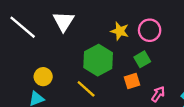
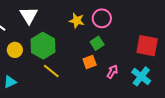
green hexagon: (98, 60) -> (43, 46), moved
yellow circle: (43, 77) -> (15, 50), moved

